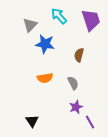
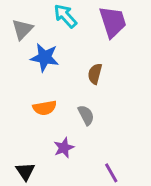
purple star: (76, 107) -> (64, 148), moved

